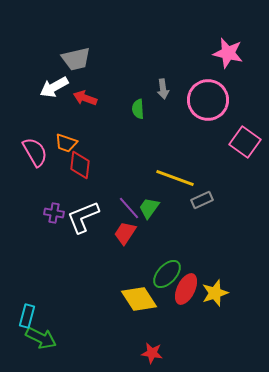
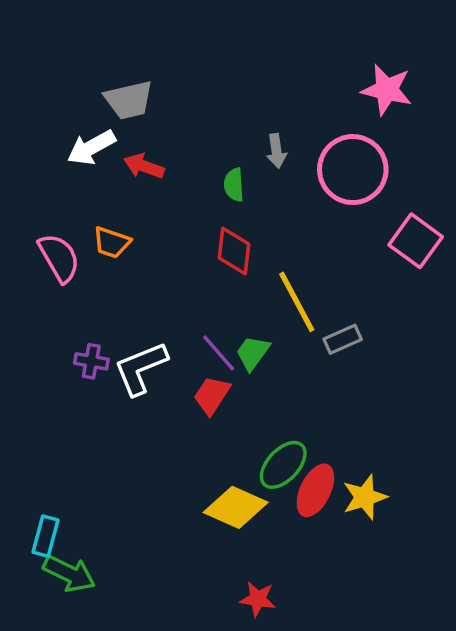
red diamond: (80, 165) -> (234, 251), moved
yellow line: (175, 178) -> (297, 302), turned 42
yellow diamond: (139, 299) -> (236, 507), turned -33

